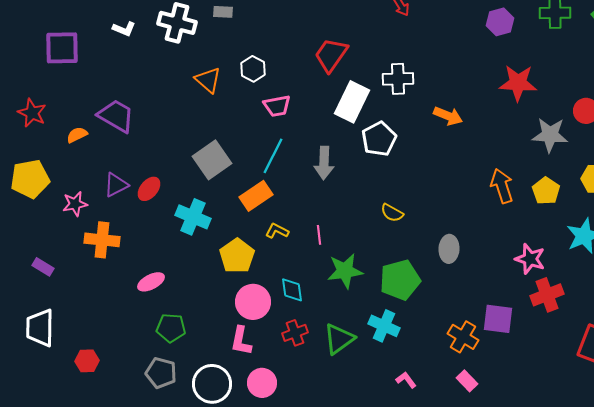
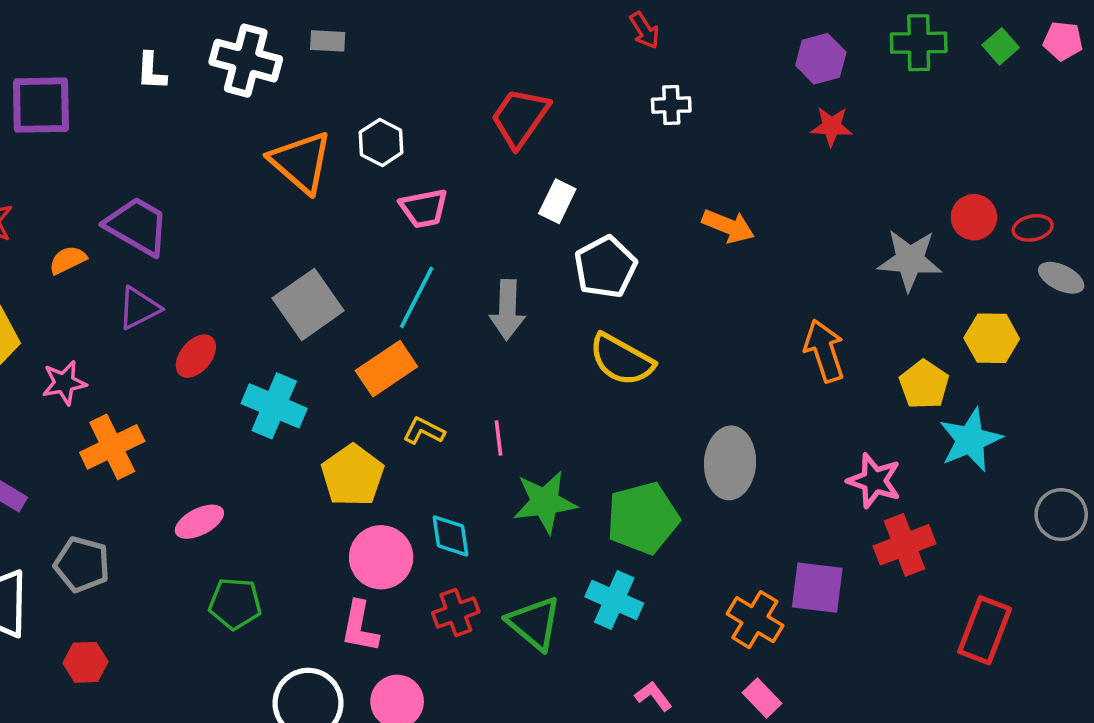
white L-shape: (124, 29) -> (151, 71), turned 70
white cross: (398, 79) -> (671, 105), moved, size x0.7
orange triangle: (208, 80) -> (301, 162), size x1.4
red star: (518, 83) -> (831, 126), moved, size x0.6
white rectangle: (352, 102) -> (557, 201), size x0.6
purple triangle: (116, 185) -> (139, 308), moved
yellow pentagon: (546, 191) -> (924, 385), moved
yellow semicircle: (392, 213) -> (621, 360), moved, size x1.6
orange cross: (102, 240) -> (112, 447), turned -32
gray ellipse: (449, 249) -> (730, 463), size x1.4
green triangle: (339, 339) -> (534, 623), turned -44
gray pentagon: (161, 373) -> (82, 564), moved

